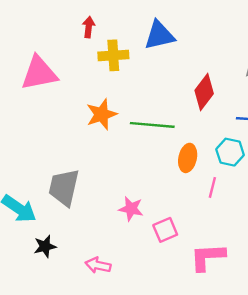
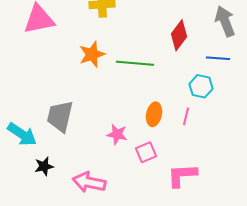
orange ellipse: (188, 158) -> (154, 114), moved
pink arrow: (98, 265) -> (89, 182), size x1.5

